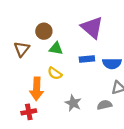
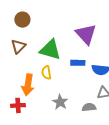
brown circle: (44, 31) -> (22, 20), moved
green triangle: (56, 48) -> (50, 50), size x1.6
yellow semicircle: (55, 73) -> (46, 73), turned 40

